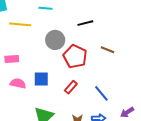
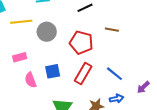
gray circle: (55, 40) -> (47, 32), moved
pink semicircle: (18, 83) -> (31, 80), turned -112
red rectangle: (71, 87) -> (83, 74), size x1.5

